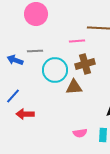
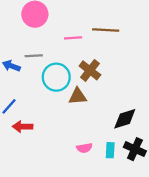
pink line: (77, 41) -> (73, 38), moved
brown cross: (85, 64) -> (90, 70), turned -36

